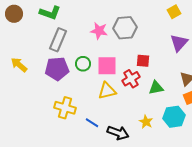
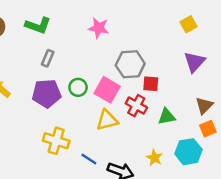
gray hexagon: (125, 28) -> (130, 64), moved
pink star: (99, 31) -> (99, 28), moved
gray rectangle: (58, 40) -> (48, 58), size x0.6
pink square: (107, 66) -> (107, 90), turned 30
red cross: (131, 79) -> (136, 106), turned -30

